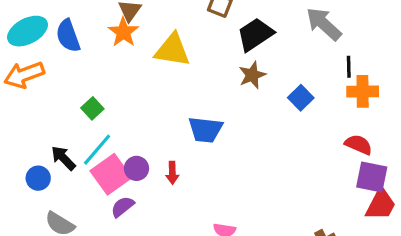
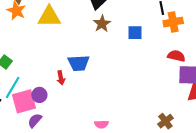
blue square: (301, 98) -> (135, 33), turned -35
red arrow: (172, 173) -> (61, 78), moved
pink square: (111, 174) -> (24, 101), turned 30

